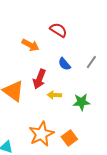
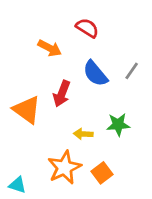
blue semicircle: (64, 64) -> (95, 74), size x1.5
yellow arrow: (54, 95) -> (83, 134), moved

